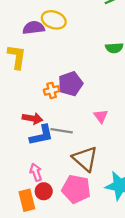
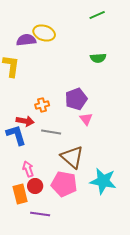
purple pentagon: (71, 84) -> (76, 99), moved
orange cross: (52, 90) -> (42, 105), moved
blue L-shape: (41, 135) -> (16, 135), moved, turned -95

